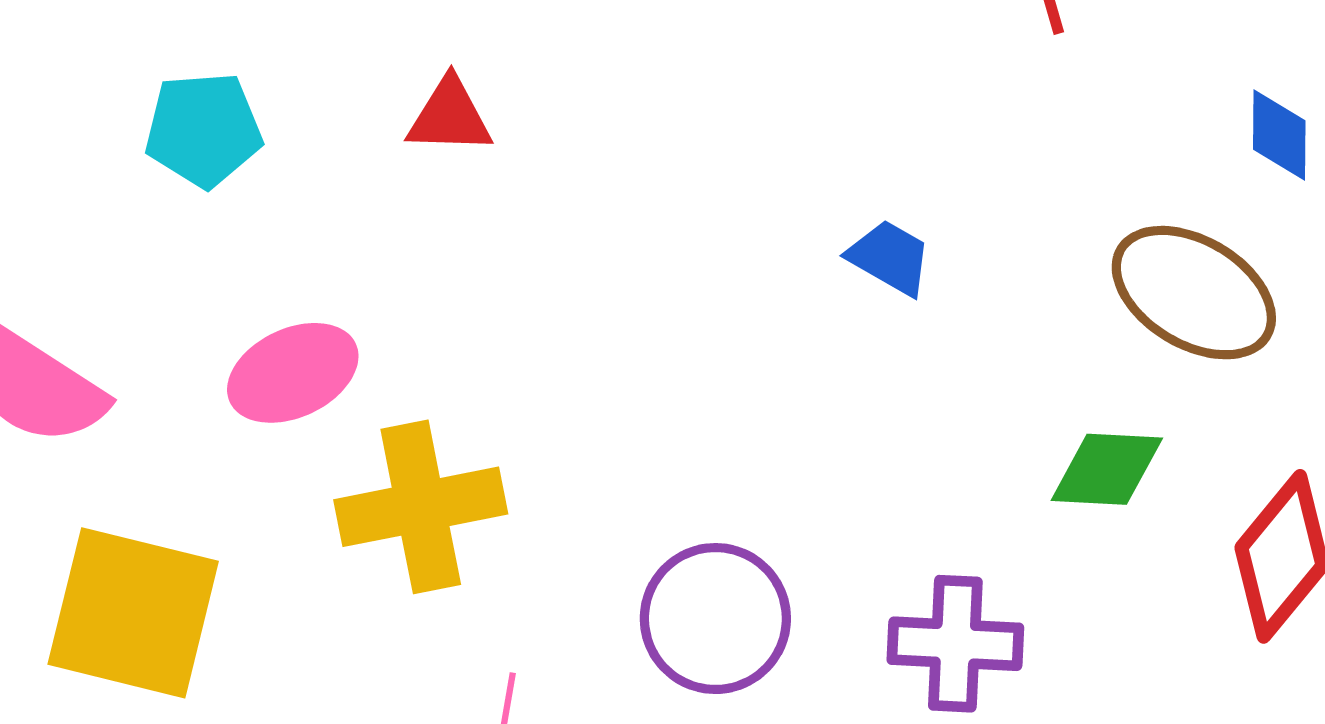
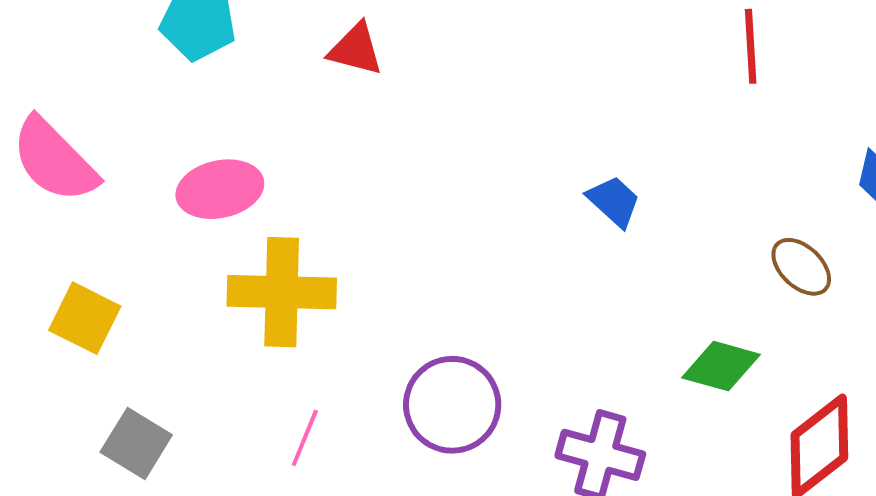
brown ellipse: (1194, 293) -> (801, 267), size x0.6
yellow square: (133, 613) -> (85, 318), size x0.6

